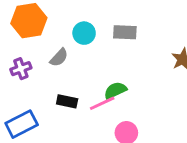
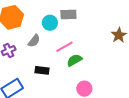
gray rectangle: (125, 32) -> (68, 14), moved
pink line: (102, 103) -> (65, 47), moved

